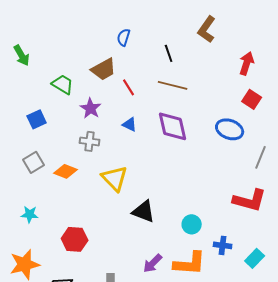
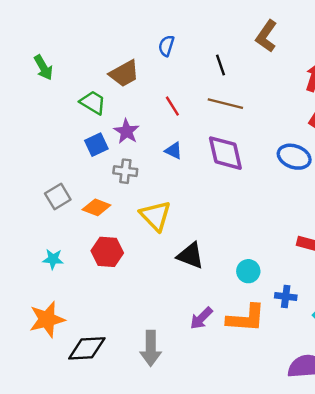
brown trapezoid: (104, 69) -> (124, 74), moved
blue square: (37, 119) -> (96, 145), moved
red hexagon: (75, 239) -> (107, 252), moved

